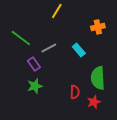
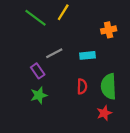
green line: (21, 38) -> (35, 18), moved
cyan rectangle: (79, 50) -> (88, 55), turned -56
red semicircle: (75, 92) -> (82, 86), moved

